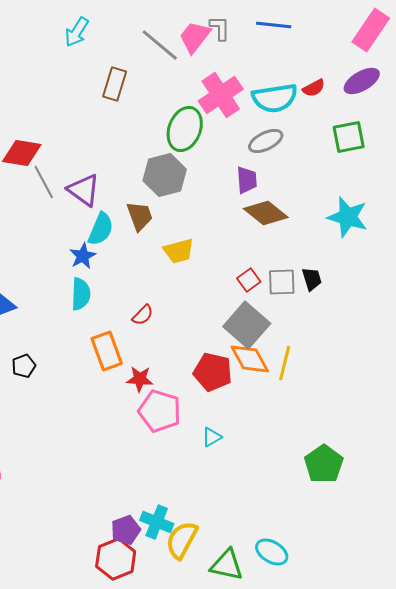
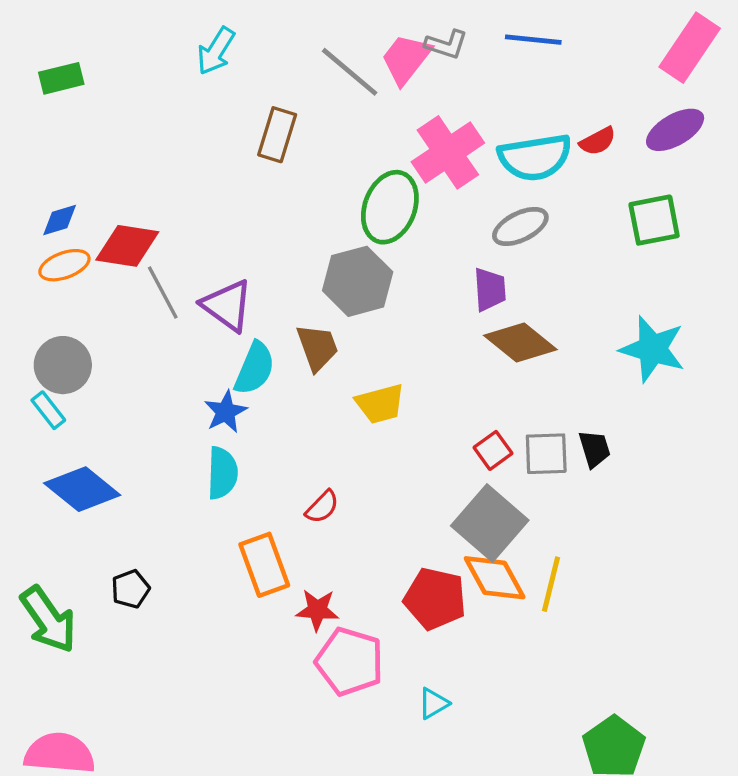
gray L-shape: (220, 28) -> (446, 44), turned 108

